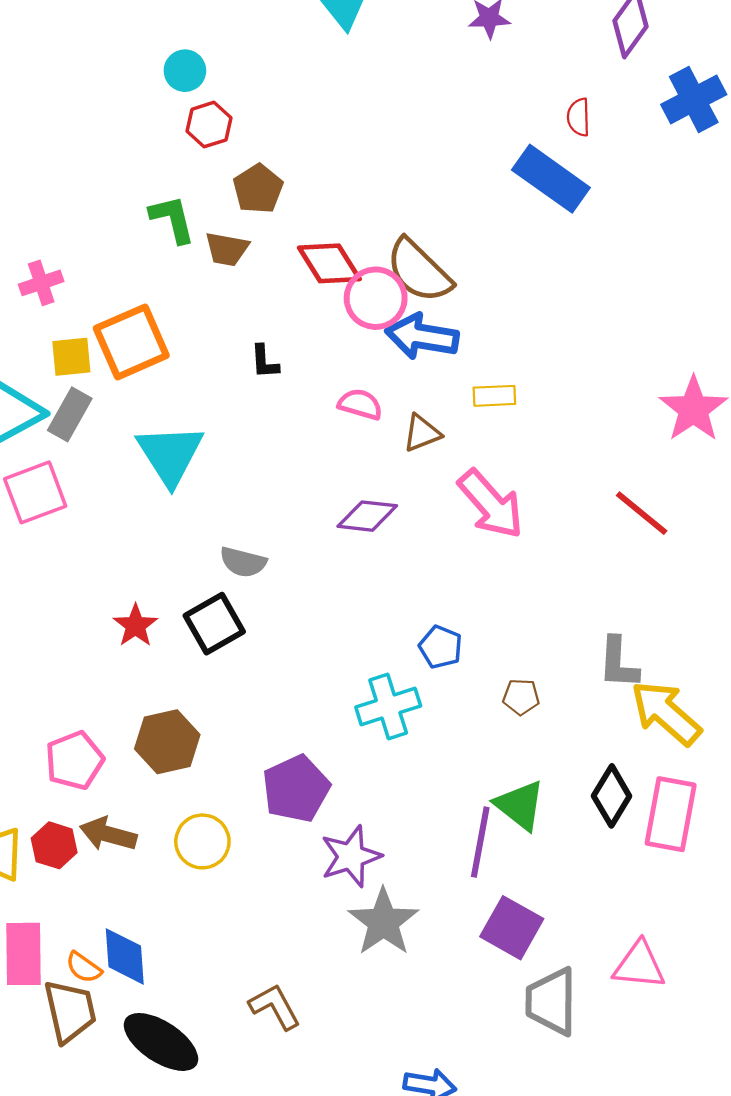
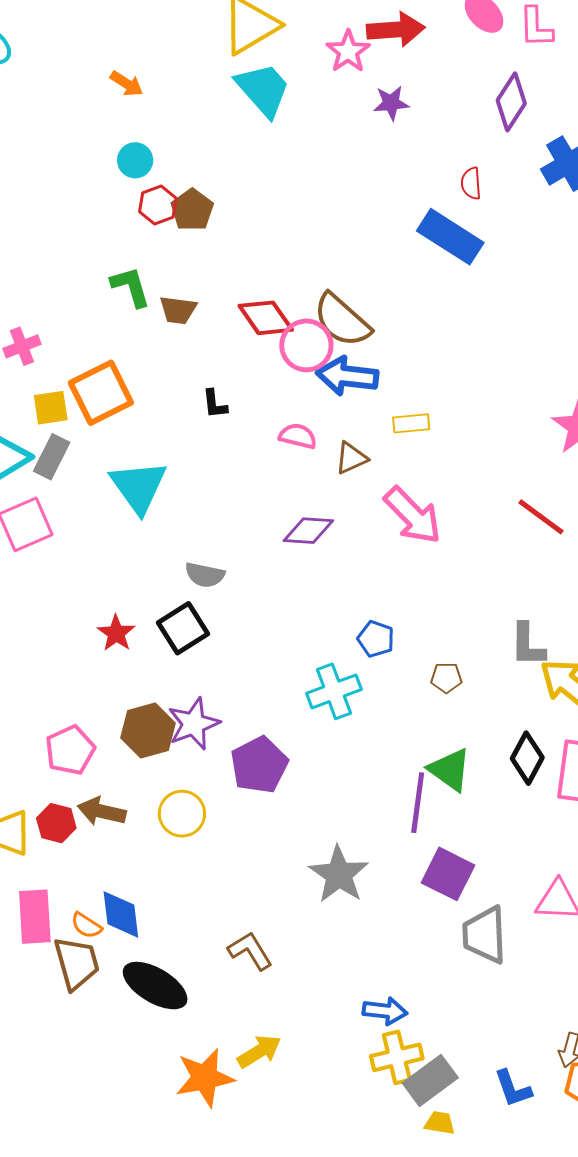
brown pentagon: (258, 189) -> (192, 210), moved
purple star: (351, 856) -> (194, 724), moved

